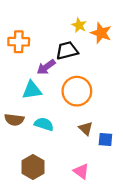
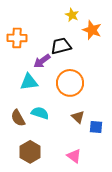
yellow star: (79, 25) -> (72, 15), moved
brown semicircle: (14, 120) -> (18, 118), moved, turned 54

